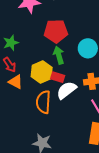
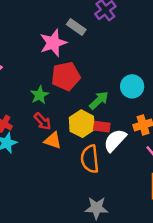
red pentagon: (56, 31) -> (66, 76), moved
green arrow: (59, 55) -> (99, 100), turned 72

